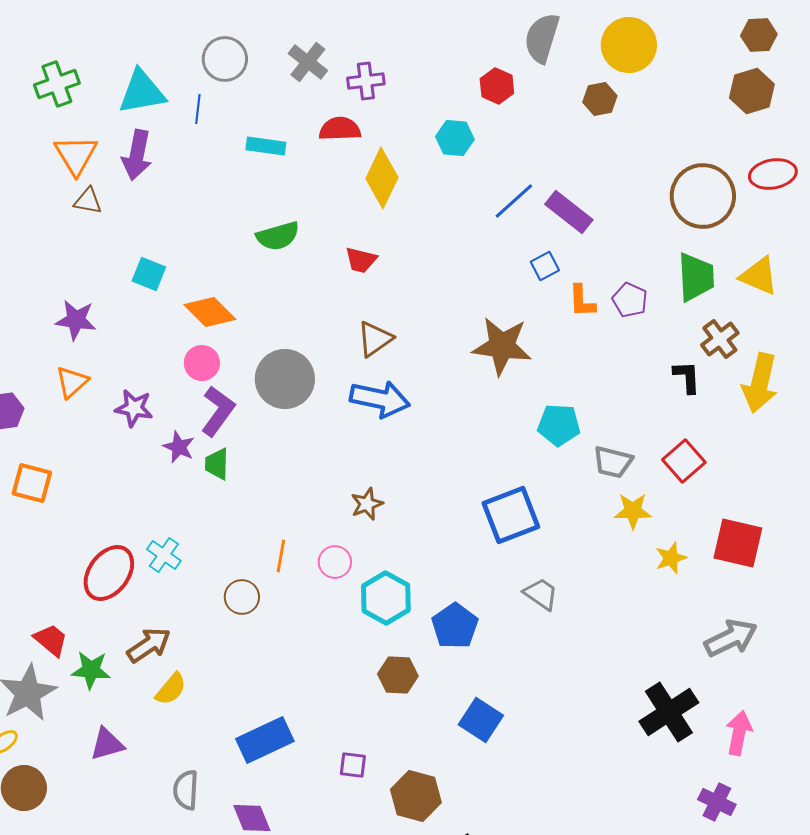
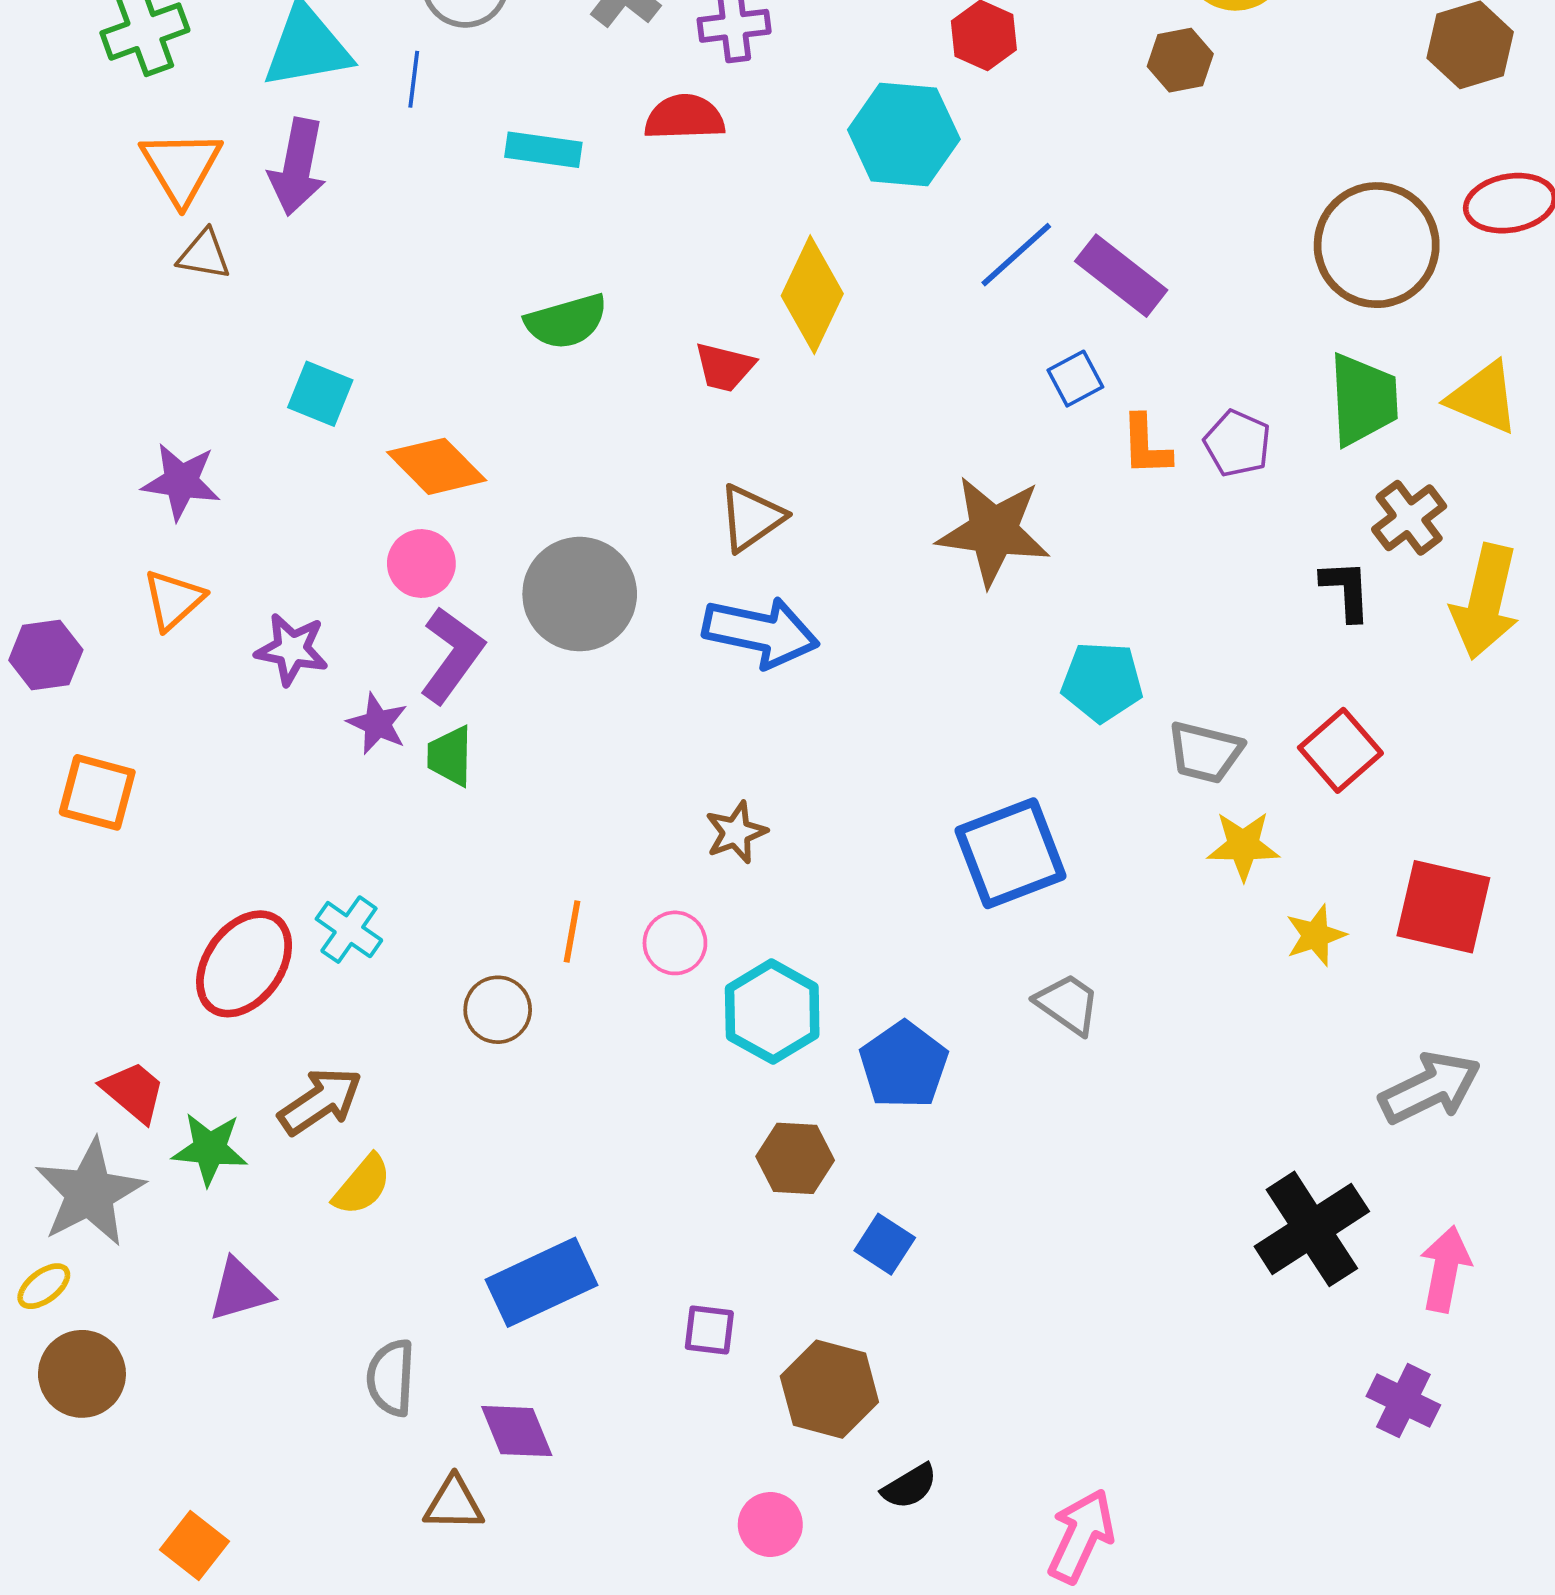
cyan hexagon: (455, 138) -> (904, 135), size x1.5
yellow diamond: (382, 178) -> (812, 295), moved
blue square: (481, 720) -> (885, 1244), moved, size x0.7

